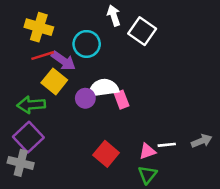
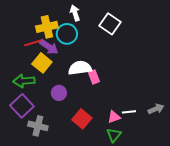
white arrow: (114, 16) -> (75, 13), moved
yellow cross: (39, 27) -> (47, 27), moved, turned -30
purple circle: (85, 98) -> (59, 93), moved
gray cross: (21, 163) -> (38, 126), moved

